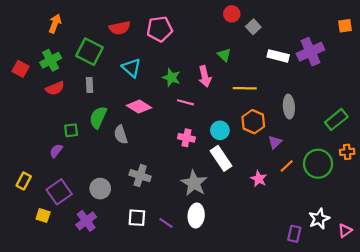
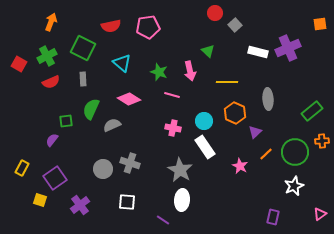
gray semicircle: (121, 135) -> (112, 125), turned 84
gray circle: (100, 189) -> (103, 169), moved
white star: (319, 219) -> (294, 186), moved
purple line: (166, 223) -> (163, 220), moved

